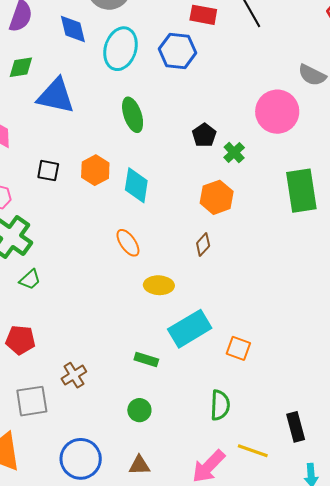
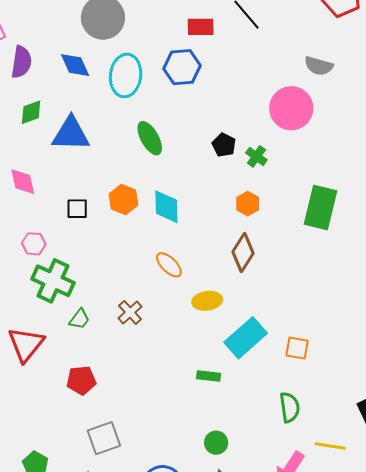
green rectangle: (301, 191) -> (321, 208), moved, turned 33
orange hexagon: (217, 197) -> (248, 204), size x0.7
brown diamond: (203, 244) -> (243, 252), size x1.6
brown cross: (74, 375) -> (130, 312), moved
green circle: (139, 410) -> (216, 443), moved

